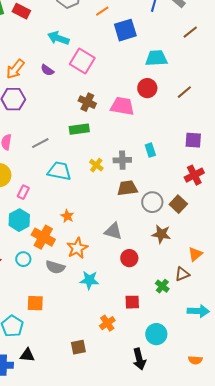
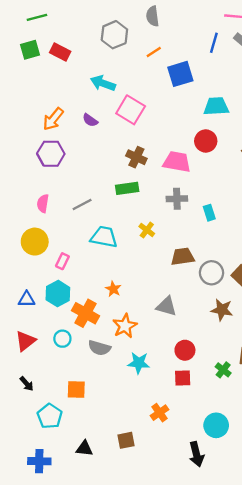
gray cross: (122, 160) -> (177, 199), moved
red circle: (129, 258) -> (185, 350), moved
red square: (132, 302) -> (183, 378), moved
black triangle: (27, 355) -> (84, 448), moved

